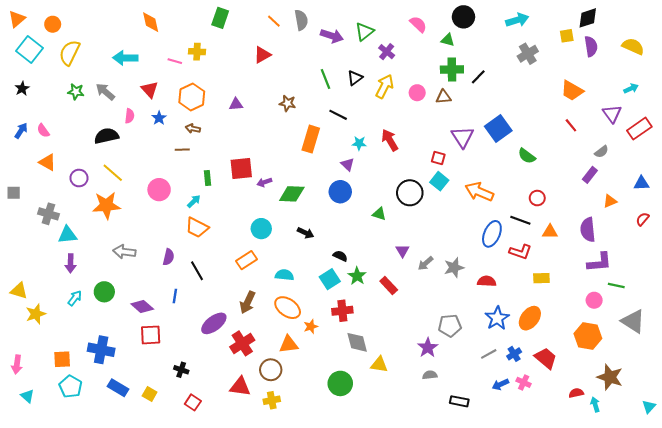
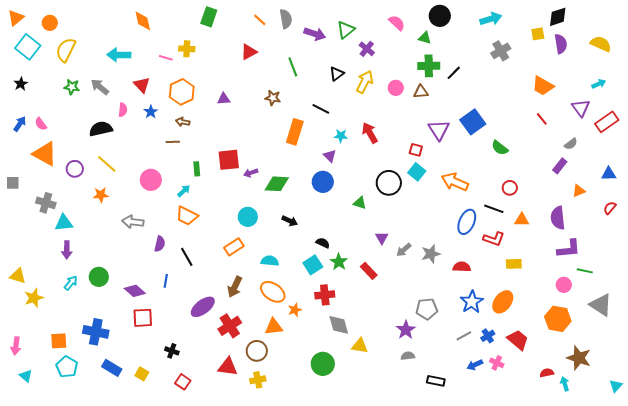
green line: (326, 79) -> (293, 67), moved
orange triangle: (47, 162) -> (45, 154), size x1.5
orange star: (106, 205) -> (101, 195), size x0.6
gray arrow: (124, 252) -> (133, 222), moved

